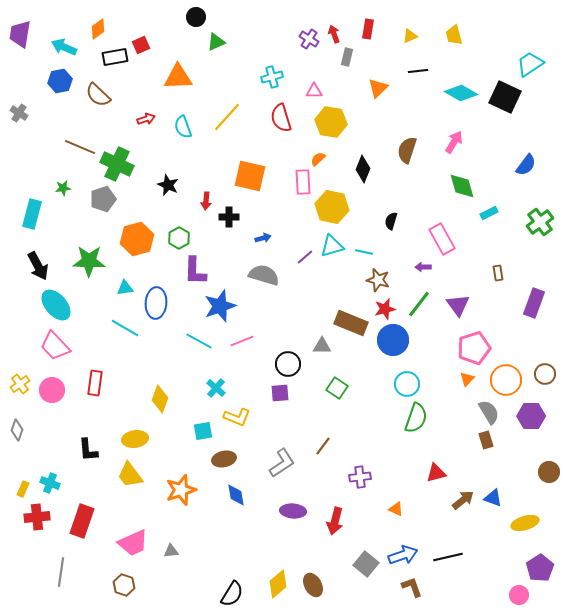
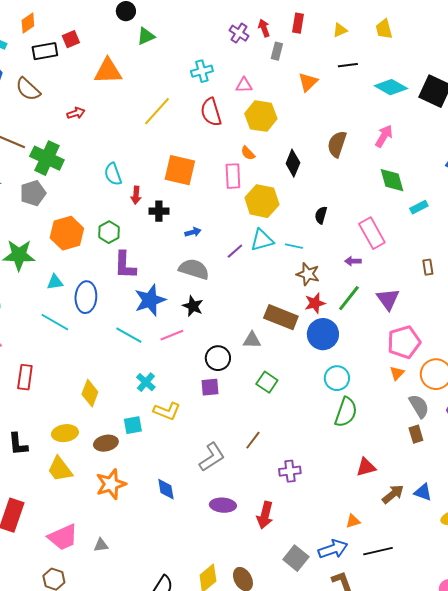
cyan semicircle: (183, 127) -> (113, 174), moved
orange semicircle: (318, 159) -> (248, 153), turned -91
black star: (168, 185) -> (193, 306), moved
brown ellipse: (224, 459) -> (106, 443), moved
orange triangle: (396, 509) -> (353, 521), moved, turned -42

